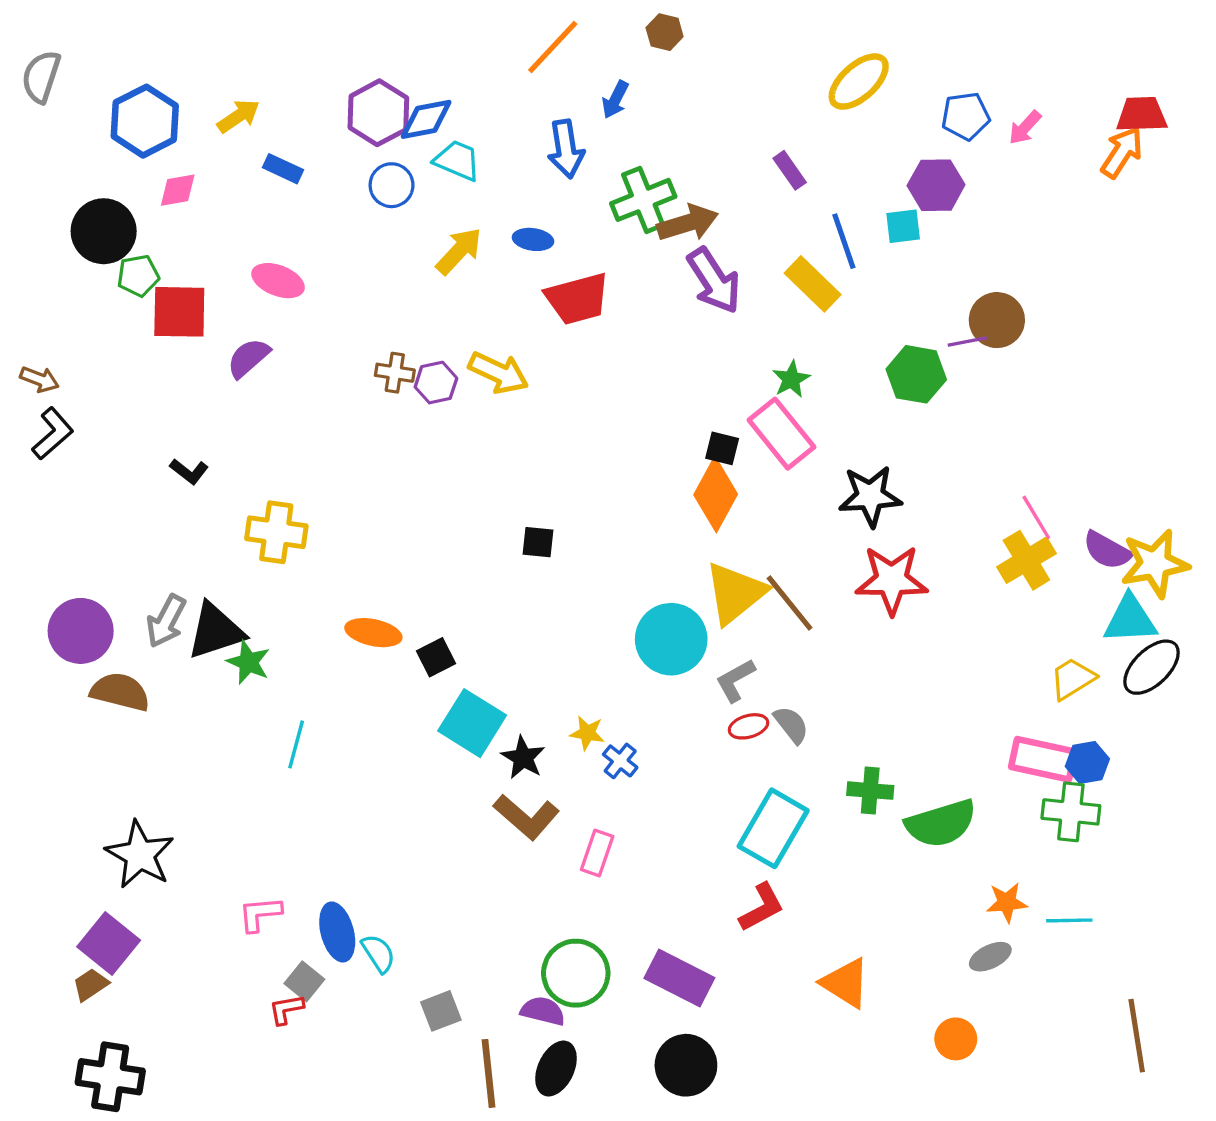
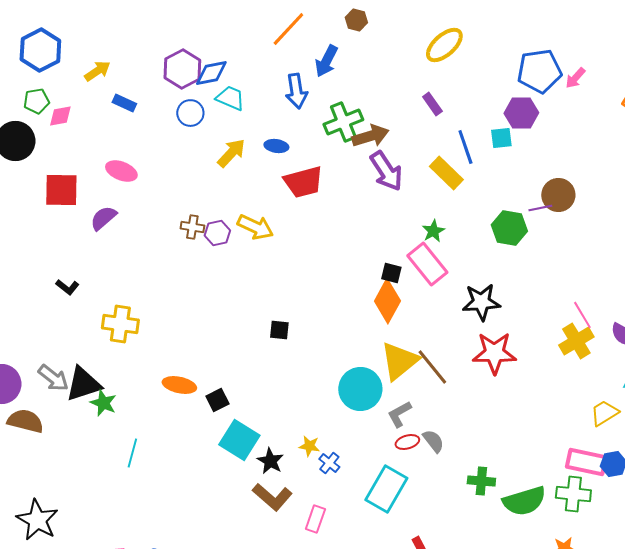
yellow ellipse: (859, 82) -> (444, 45), moved
blue arrow: (615, 100) -> (326, 61), size x1.4
blue pentagon: (966, 116) -> (539, 71), size x1.5
blue hexagon: (145, 121) -> (40, 50), moved
green pentagon: (138, 276) -> (36, 101), moved
gray arrow: (166, 621) -> (53, 378), turned -80
green cross: (1071, 812) -> (573, 494), moved
cyan rectangle: (773, 828) -> (386, 489), moved

